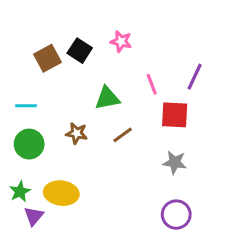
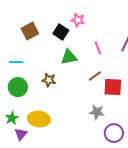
black square: (80, 51) -> (61, 32), moved
red square: (175, 115) -> (113, 87), moved
brown line: (123, 135) -> (95, 76), moved
gray star: (175, 162) -> (97, 112), moved

